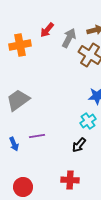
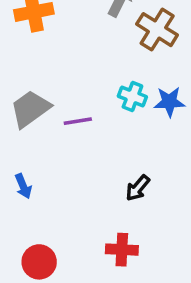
cyan cross: (88, 121) -> (132, 96), moved, turned -35
purple line: (37, 136) -> (78, 121), moved

